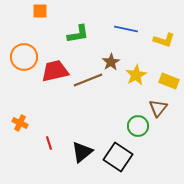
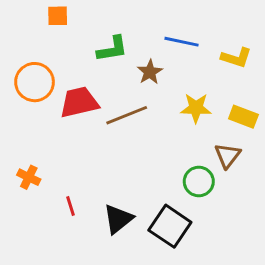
brown star: (111, 62) -> (150, 72), moved
yellow star: (136, 75) -> (196, 108), turned 30

